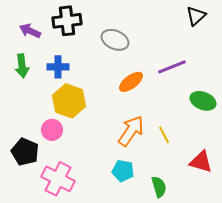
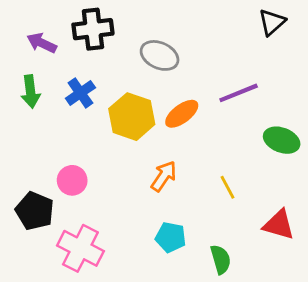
blue cross: (58, 67) -> (80, 93), turned -35
yellow hexagon: (69, 101) -> (132, 117), moved
orange arrow: (131, 131) -> (164, 176), moved, size x0.7

